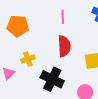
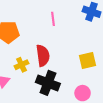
red semicircle: (64, 46) -> (43, 56), moved

